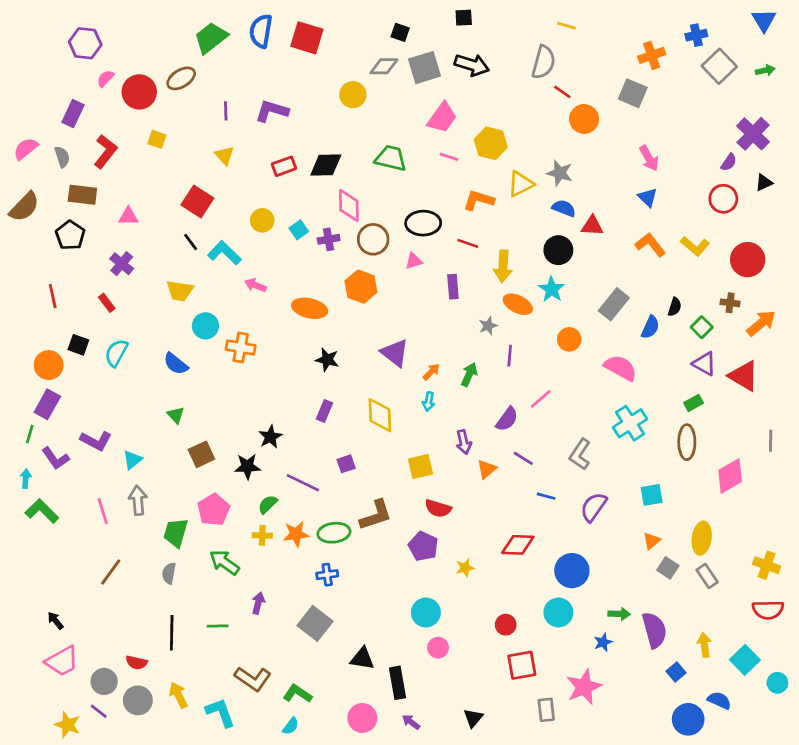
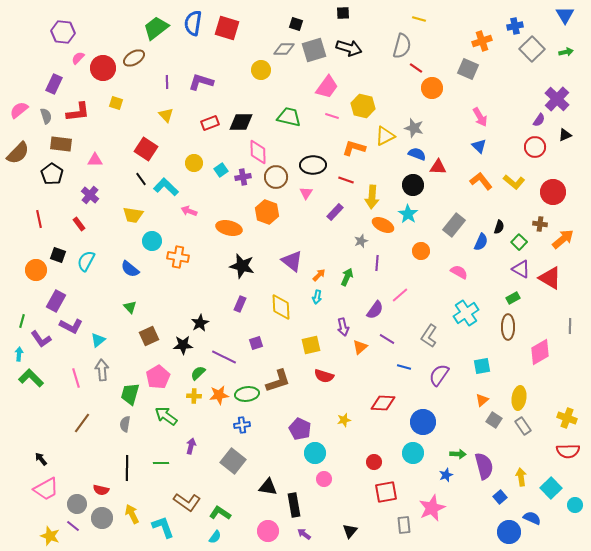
red L-shape: (105, 151) -> (78, 112), turned 45
pink triangle: (414, 261) -> (306, 193), turned -40
purple rectangle: (453, 287) -> (335, 212), turned 48
black star: (327, 360) -> (242, 266), size x1.4
pink semicircle: (621, 368) -> (459, 272), size x0.7
purple rectangle: (47, 404) -> (56, 301), moved
purple pentagon: (423, 546) -> (300, 429), moved

